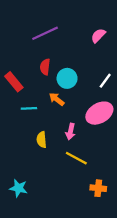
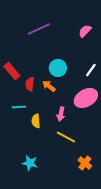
red semicircle: (45, 67) -> (30, 84), moved
cyan line: (29, 108) -> (19, 107), moved
cyan star: (18, 188) -> (30, 163), moved
orange cross: (98, 188) -> (85, 163), turned 32

